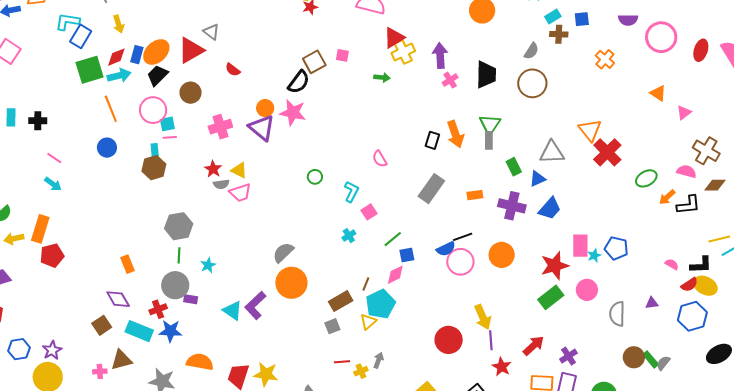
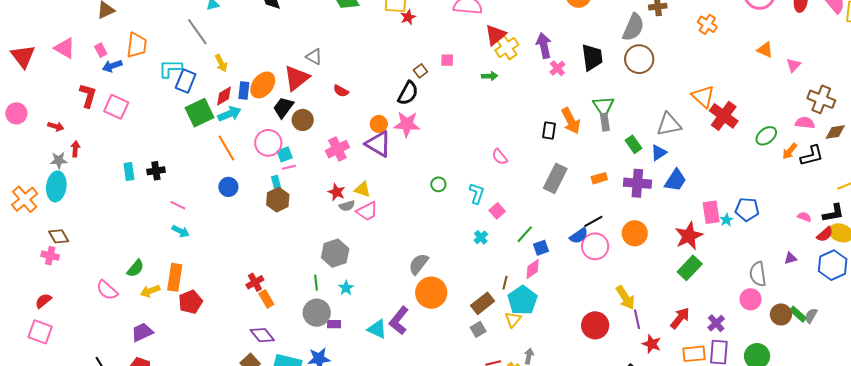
gray semicircle: (531, 51) -> (633, 27), size x1.6
brown square: (314, 62) -> (420, 71), size x0.6
black trapezoid: (157, 75) -> (283, 107), moved
gray hexagon: (179, 226) -> (335, 253), moved
pink circle: (587, 290) -> (751, 299), moved
red cross: (158, 309) -> (255, 282), moved

